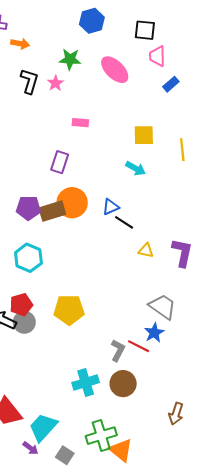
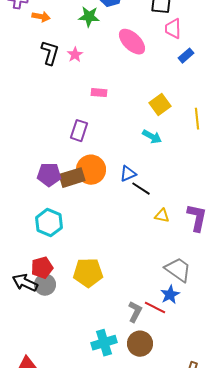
green star: (70, 59) -> (89, 17), moved
yellow square: (144, 135) -> (160, 105), turned -35

